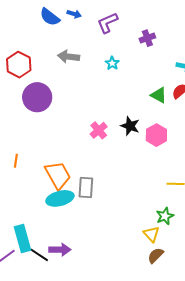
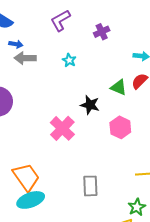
blue arrow: (74, 14) -> (16, 44), moved
black star: (130, 126) -> (90, 105), moved
pink cross: (99, 130) -> (62, 128), size x1.4
gray rectangle: (86, 188) -> (90, 186), moved

